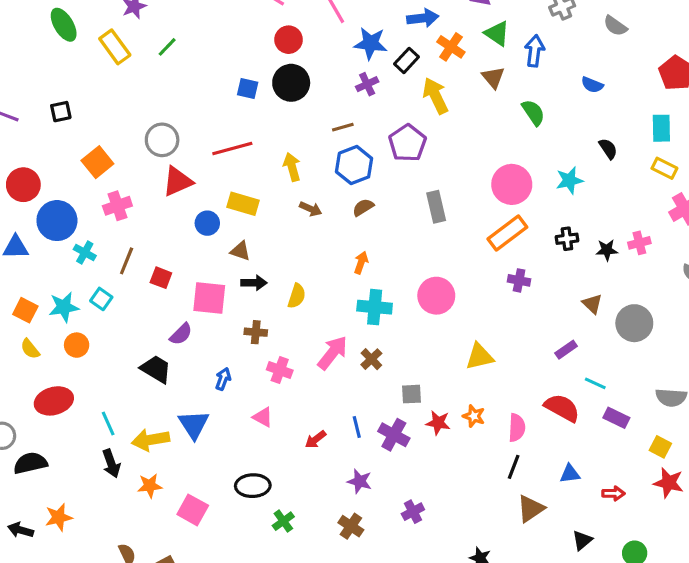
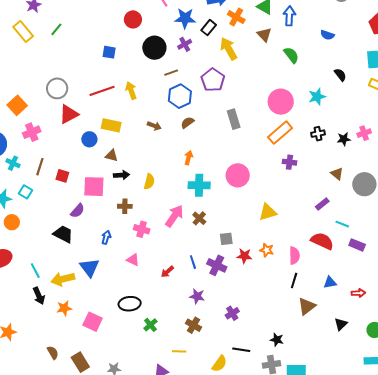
black circle: (291, 83) -> (154, 48), moved
yellow arrow: (292, 167) -> (131, 90), moved

